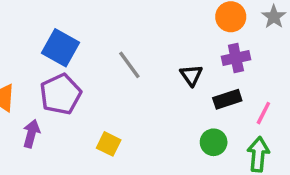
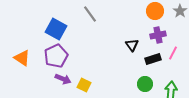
gray line: (129, 65) -> (90, 14), moved
pink line: (263, 113) -> (173, 53), moved
purple arrow: (31, 134) -> (63, 79), moved, turned 98

